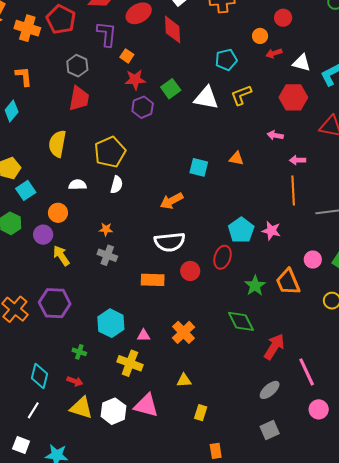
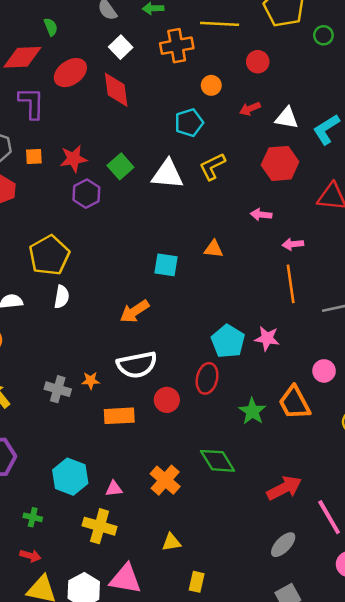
orange circle: (260, 36) -> (211, 85), moved
orange square: (127, 56) -> (34, 156), moved, turned -32
orange star: (106, 229) -> (91, 381), moved
green diamond: (241, 321) -> (217, 461), moved
red arrow: (274, 347) -> (284, 488), turned 36

